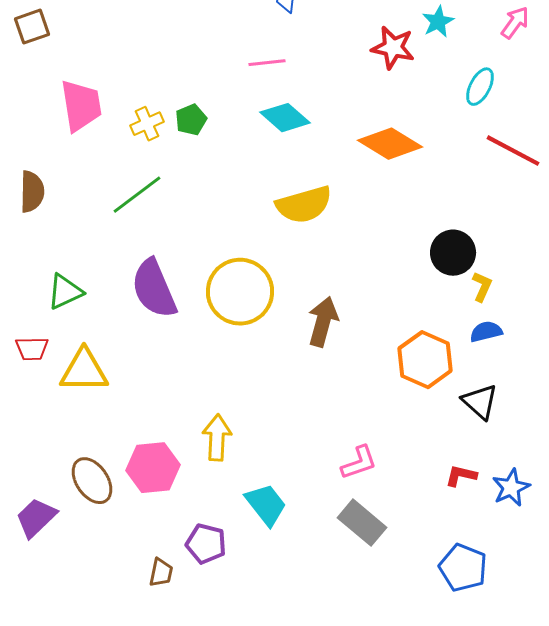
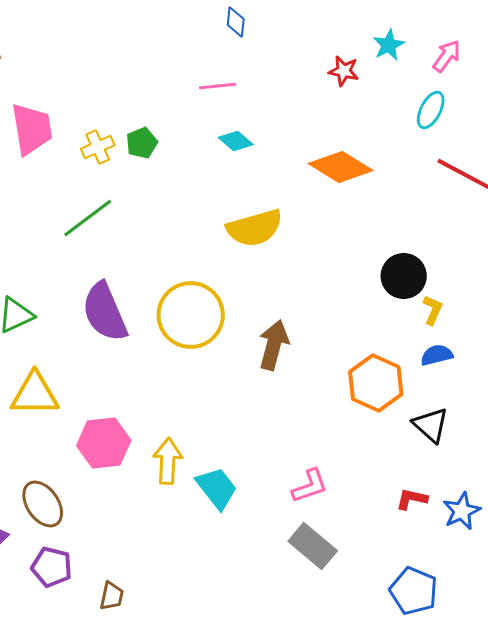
pink arrow: (515, 23) -> (447, 56), moved
red star: (393, 48) -> (344, 71), size x0.7
cyan diamond: (285, 118) -> (236, 141), size x0.7
pink hexagon: (153, 468) -> (104, 443), moved
cyan trapezoid: (266, 505) -> (217, 488), moved
purple pentagon: (206, 544) -> (52, 567), moved

